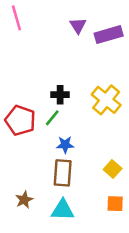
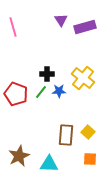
pink line: (16, 18) -> (13, 27), moved
blue star: (65, 145) -> (59, 91), moved
brown rectangle: (63, 173) -> (66, 135), moved
brown star: (24, 200) -> (19, 156), size x1.5

